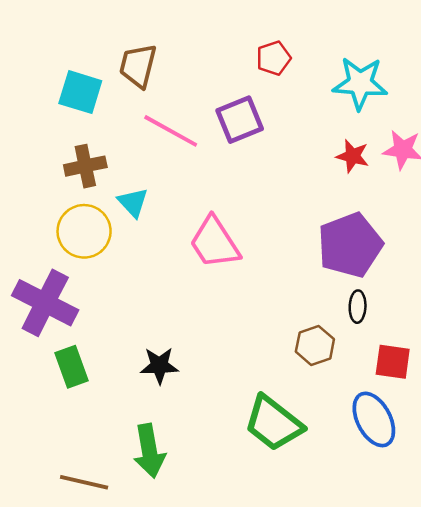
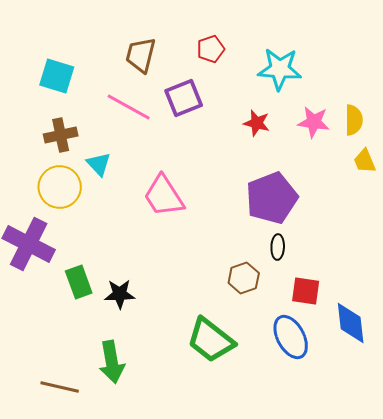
brown trapezoid: (138, 66) -> (141, 55), moved
red star: (353, 156) -> (257, 123), moved
green rectangle: (72, 367) -> (79, 282), moved

